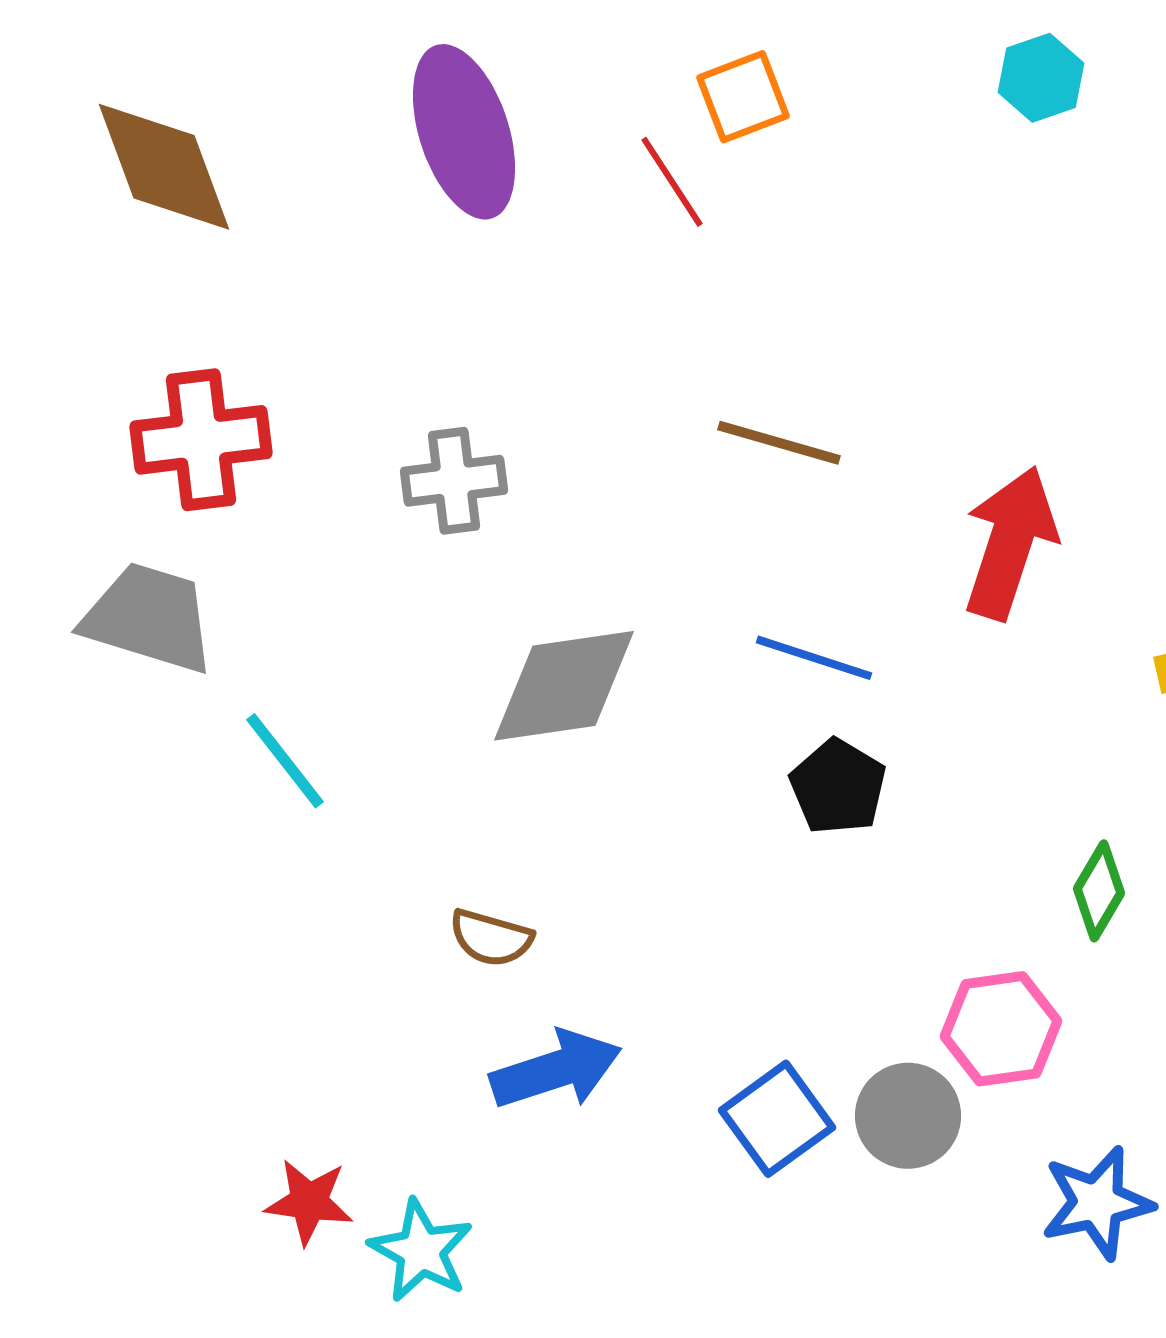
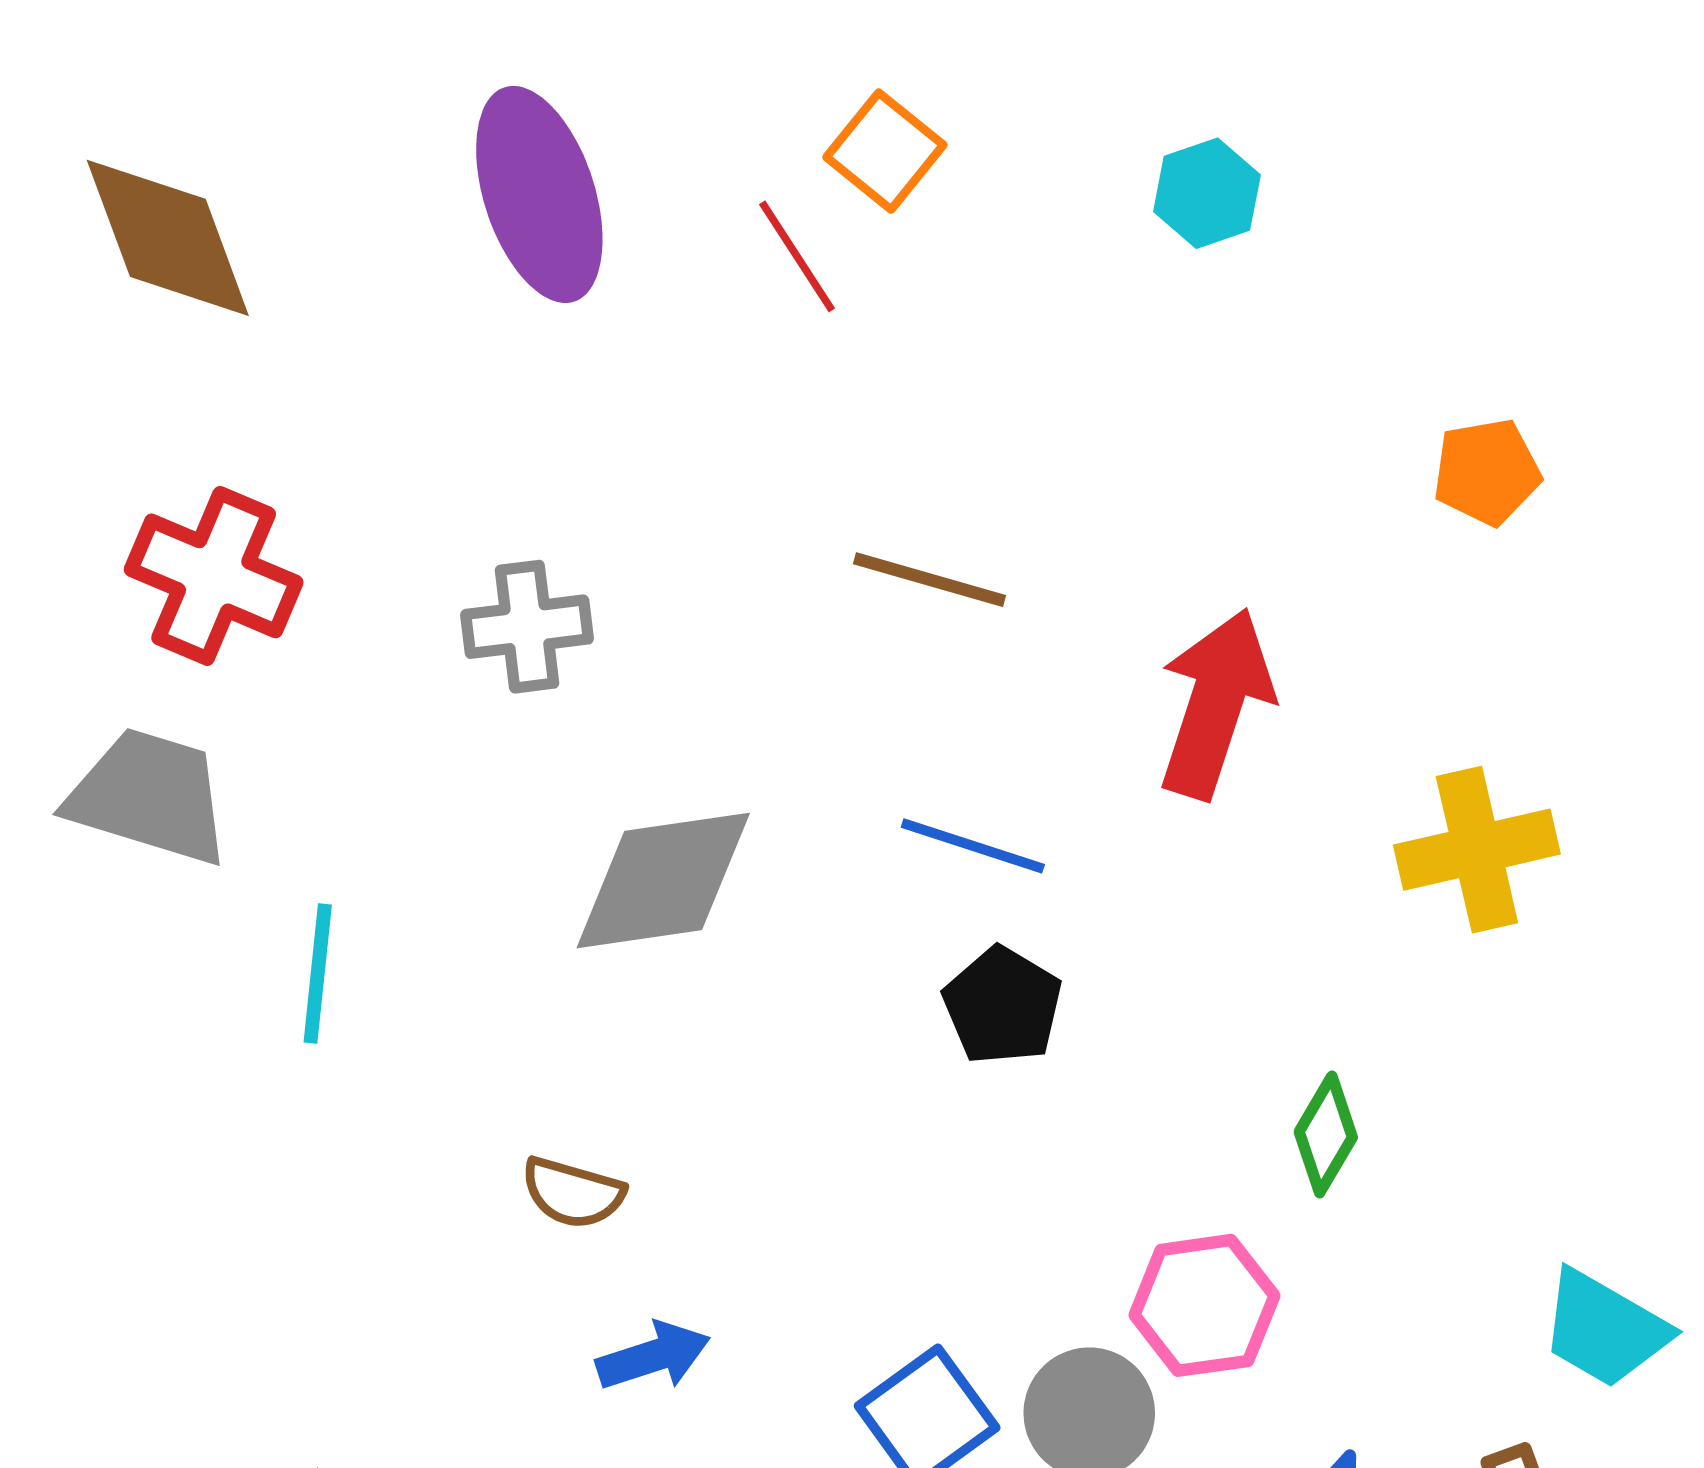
cyan hexagon: (1041, 78) -> (1207, 193), moved
orange square: (743, 97) -> (885, 151), turned -30
red cross: (201, 440) -> (214, 576), turned 30
cyan line: (285, 761) -> (318, 973), turned 44
blue arrow: (556, 1070) -> (653, 1356), size x0.7

